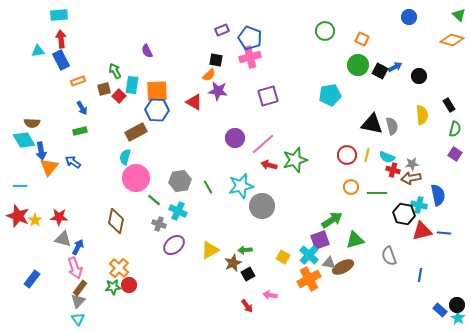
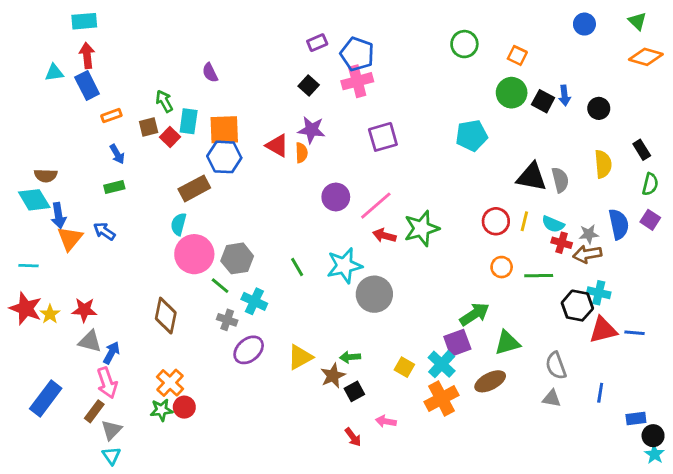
green triangle: (459, 15) -> (637, 21), moved
black square: (216, 60) -> (309, 86), turned 32
blue arrow: (395, 67) -> (564, 96), turned 112
orange semicircle: (209, 75) -> (301, 153), moved, turned -48
gray hexagon: (180, 181) -> (237, 258), moved
blue semicircle: (438, 195) -> (619, 224), moved
gray triangle: (329, 263) -> (552, 398), moved
blue rectangle: (32, 279) -> (46, 398), size x1.4
brown rectangle: (80, 288) -> (94, 411), moved
blue rectangle: (440, 310) -> (636, 419), moved, turned -48

